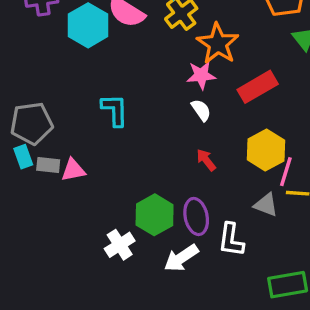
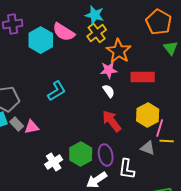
red rectangle: (258, 87) -> (143, 77), turned 30
cyan L-shape: (115, 110) -> (57, 91), turned 60
red arrow: (206, 160) -> (112, 121), size x1.6
gray rectangle: (48, 165) -> (17, 124), turned 40
white cross: (120, 245) -> (54, 162), moved

